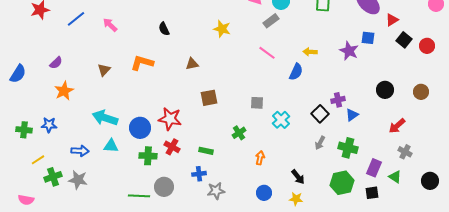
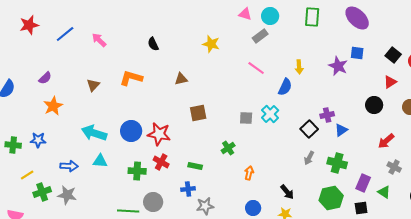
red triangle: (392, 20) -> (390, 82), moved
yellow arrow: (310, 52) -> (299, 67), turned -96
cyan cross: (281, 120) -> (270, 114), moved
blue circle: (140, 128) -> (131, 131), moved

